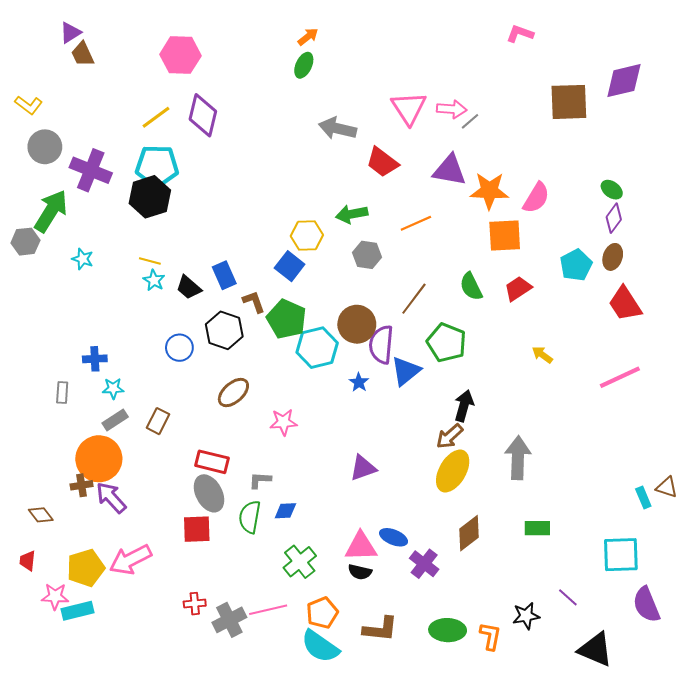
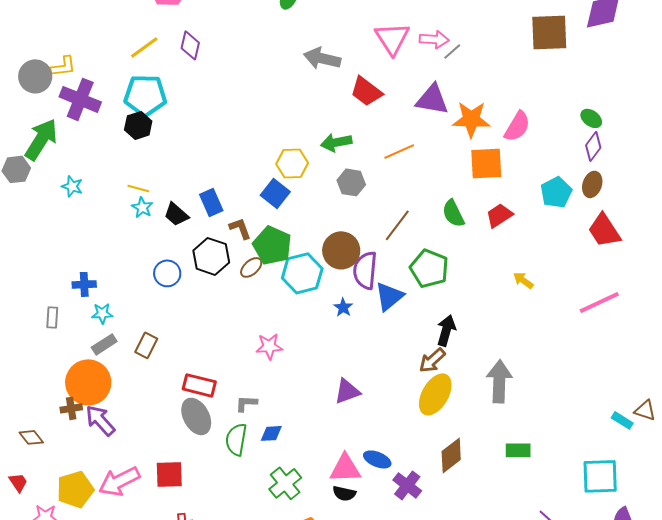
yellow L-shape: (29, 105) -> (63, 66), moved, turned -44
purple diamond: (203, 115) -> (190, 45), size x0.7
black hexagon: (150, 197) -> (138, 125), size x0.7
brown ellipse: (233, 393) -> (251, 267), moved, size x0.7
cyan rectangle: (643, 498) -> (622, 420), turned -35
red square: (197, 529) -> (169, 474), moved
red trapezoid: (28, 561) -> (18, 482), turned 140

